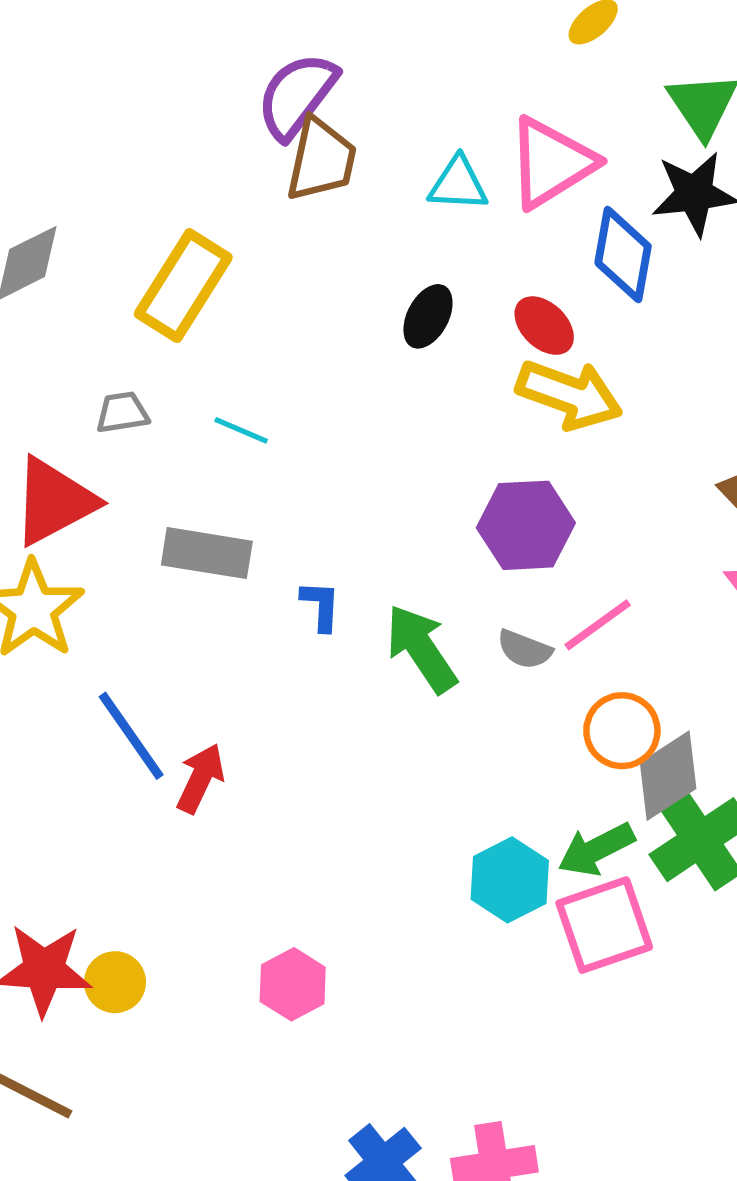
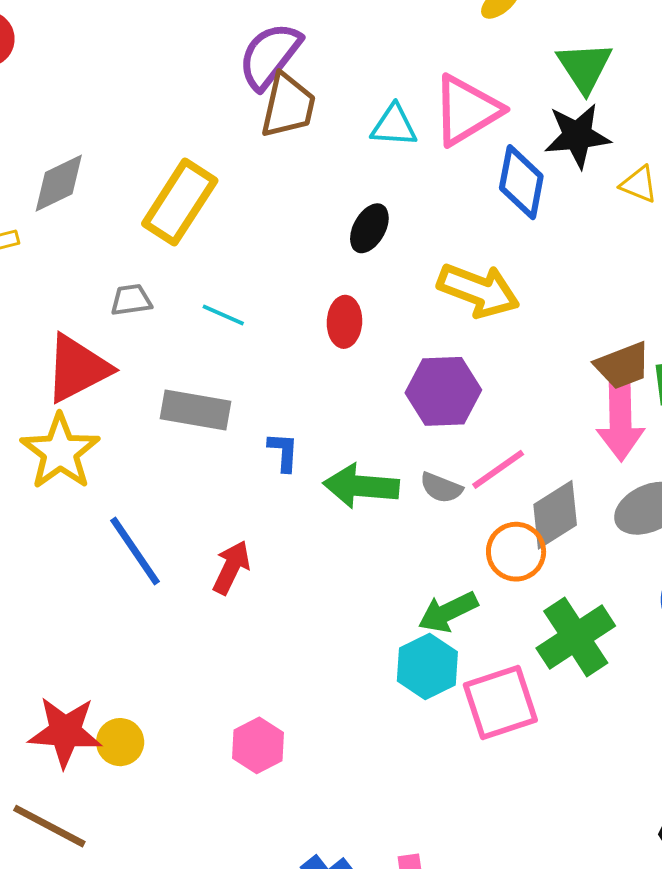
red ellipse: (544, 326) -> (344, 322), moved, turned 48
green arrow: (421, 649) -> (361, 486), turned -52
gray diamond: (668, 776) -> (555, 515), moved
red arrow: (200, 778) -> (231, 567), moved
green arrow: (596, 849) -> (448, 612), moved

